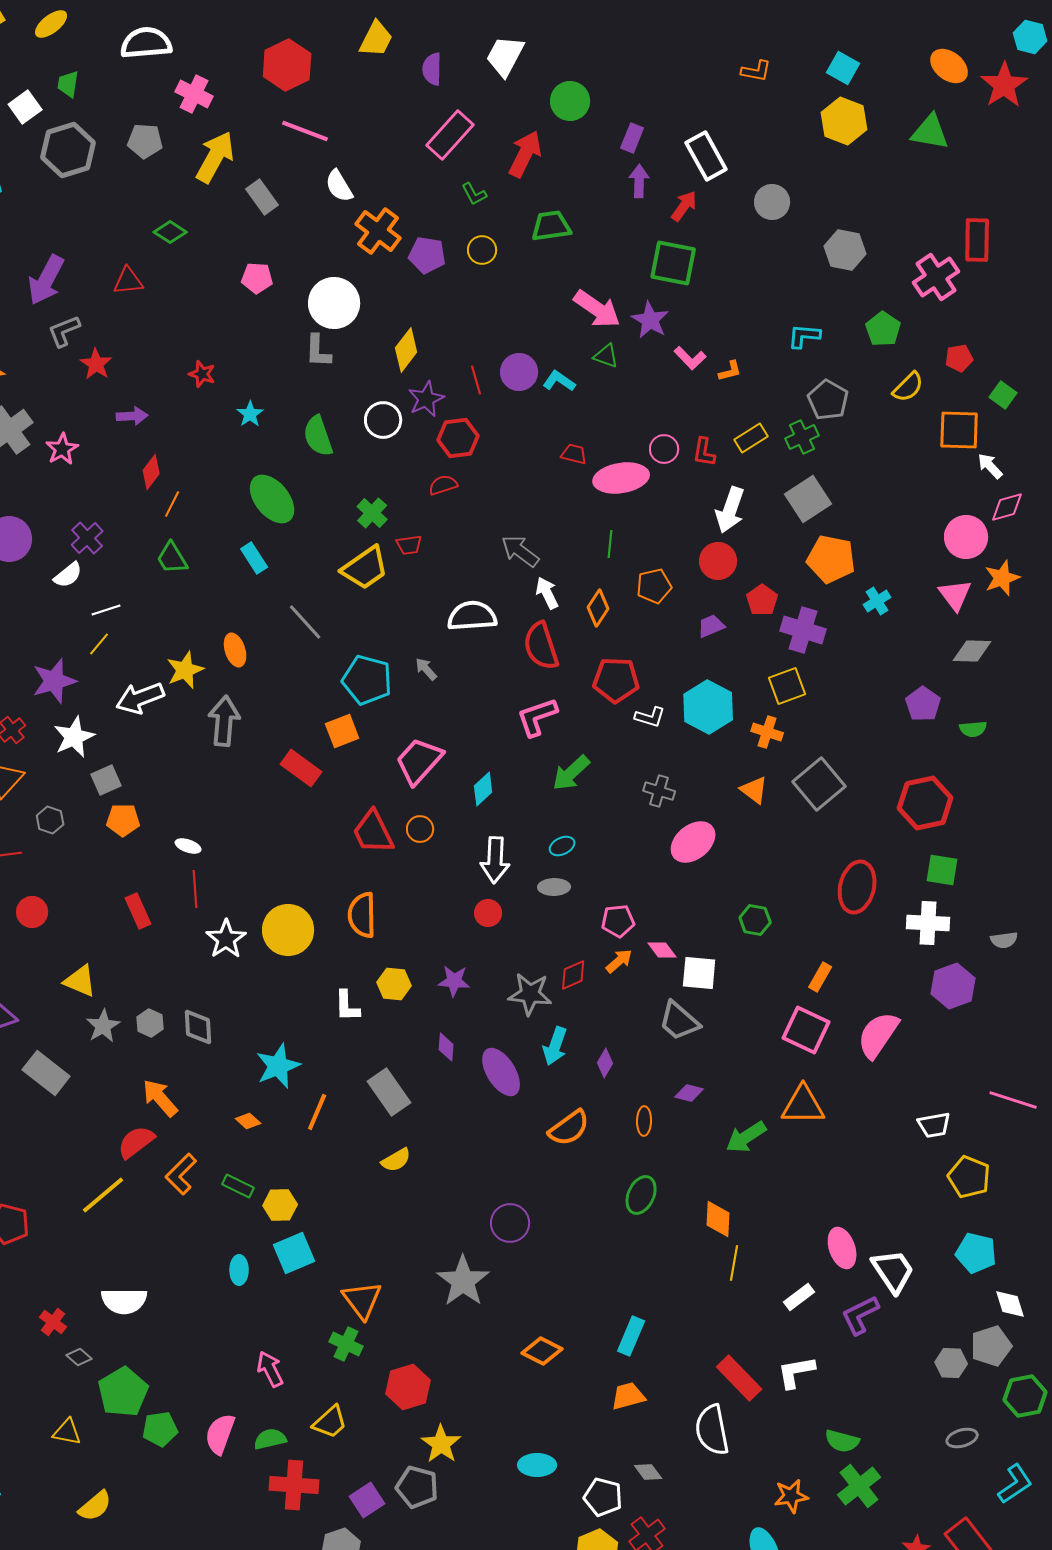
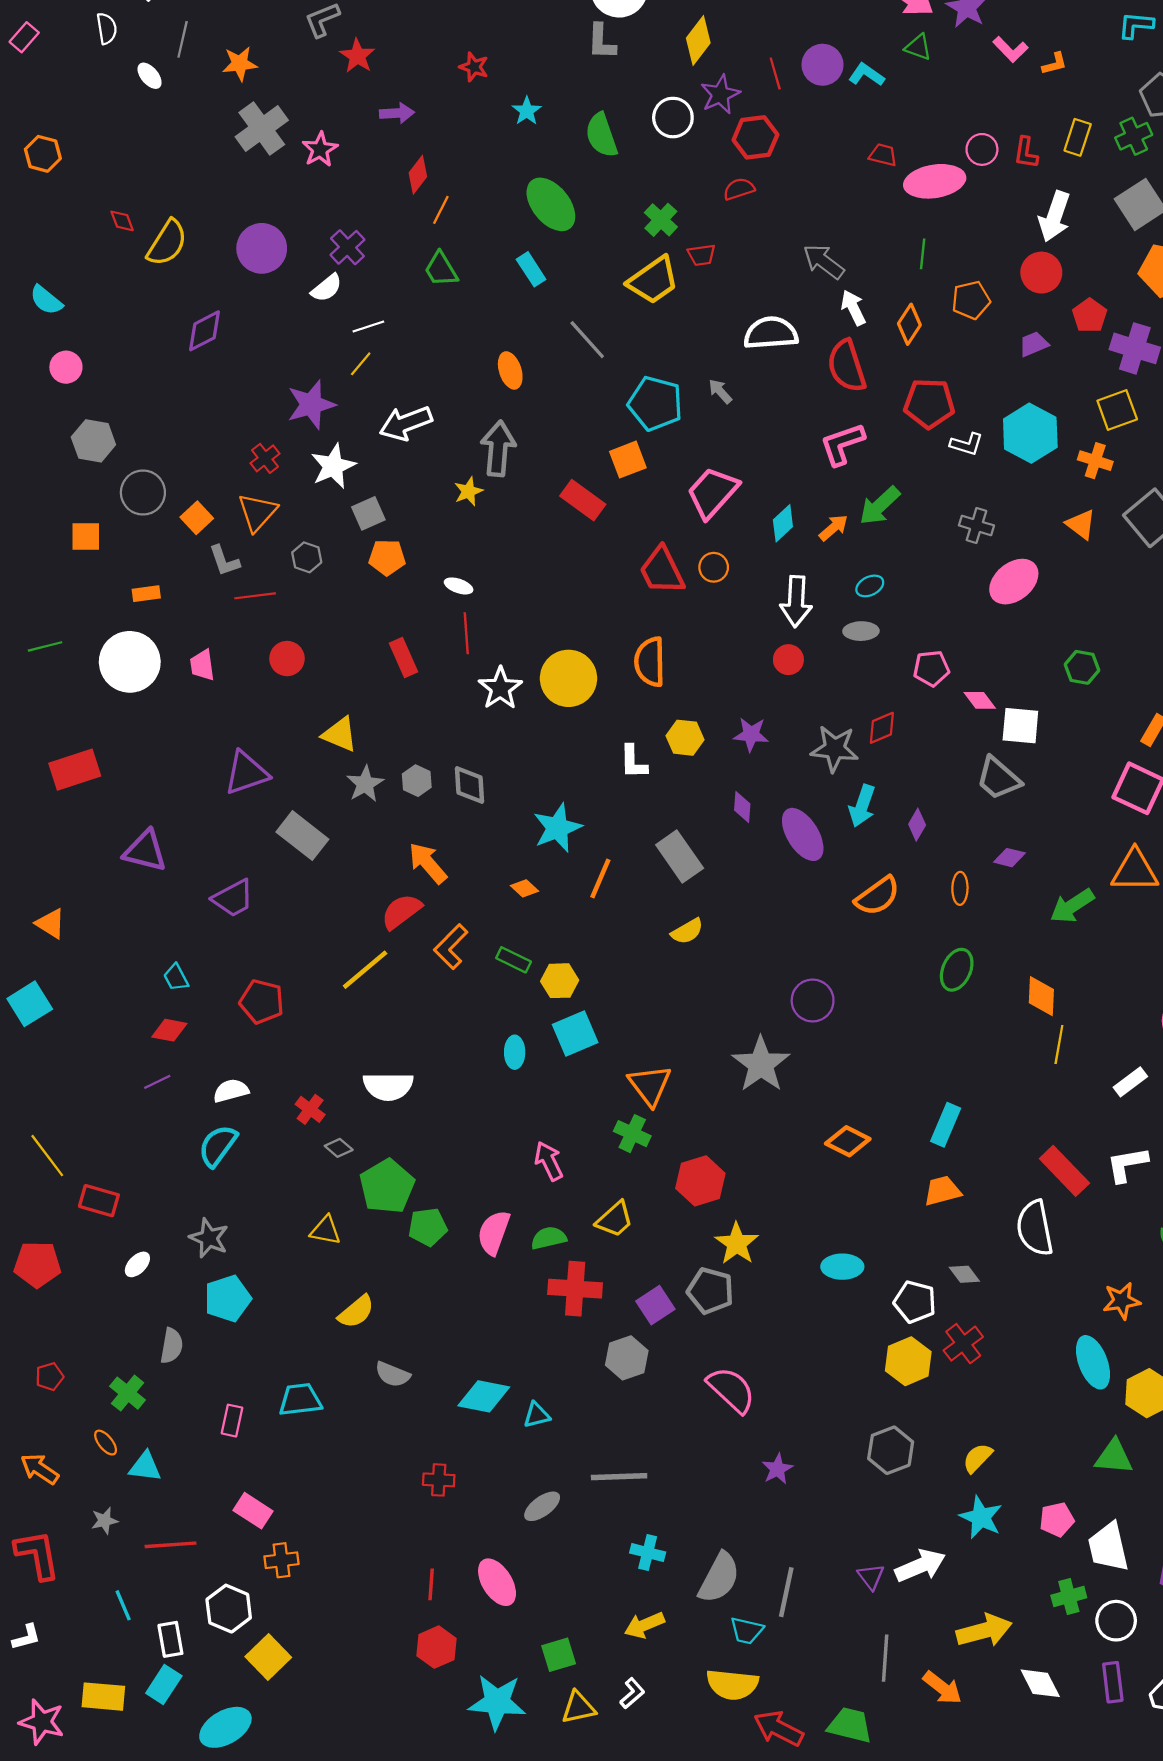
yellow rectangle: (751, 438) -> (1078, 137), turned -40
yellow star: (185, 670) -> (468, 491), moved, size x0.7
orange arrow: (619, 961) -> (833, 528), moved

